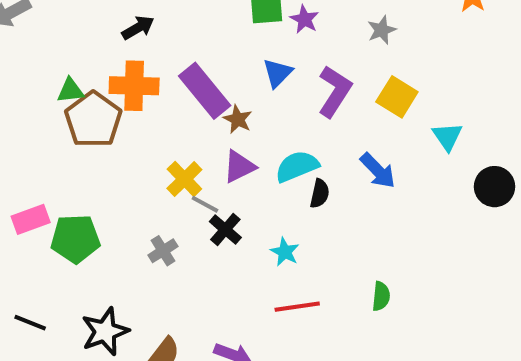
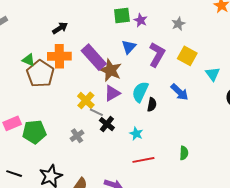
green triangle: (70, 91) -> (29, 60), turned 32
brown star: (238, 119) -> (110, 70), size x1.6
cyan semicircle: (297, 166) -> (140, 92), turned -40

